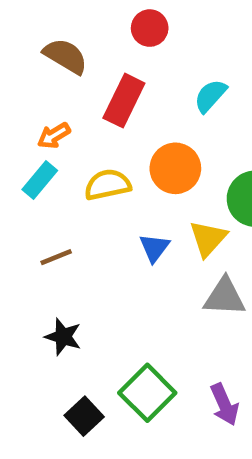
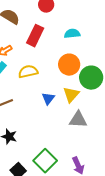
cyan semicircle: (210, 96) -> (72, 34), turned 42
orange circle: (175, 168) -> (69, 65), moved

